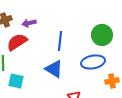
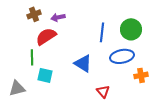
blue line: (60, 41) -> (102, 32), moved

